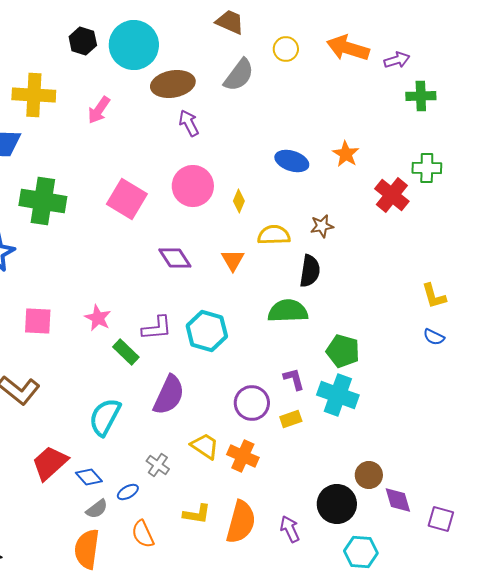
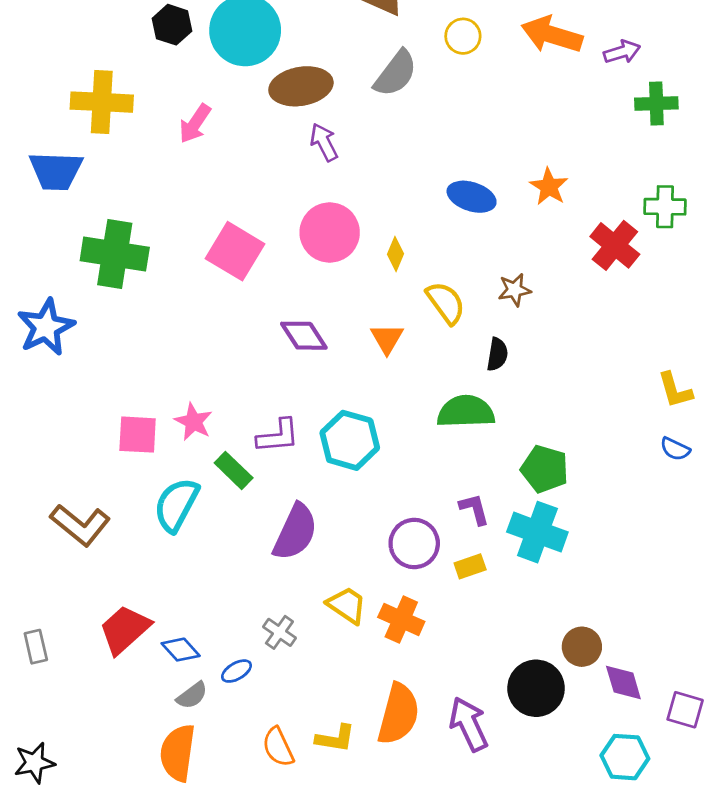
yellow semicircle: (274, 235) -> (446, 303), turned 56
black semicircle: (310, 271) -> (497, 354), size x0.7
pink square: (38, 321) -> (138, 435), moved
cyan semicircle: (105, 417) -> (176, 505), moved
yellow L-shape: (197, 514) -> (335, 738), moved
purple arrow: (290, 529) -> (469, 724), size x1.4
orange semicircle: (143, 534) -> (278, 747), moved
cyan hexagon: (361, 552) -> (625, 757), moved

